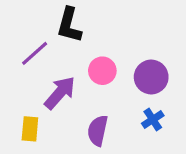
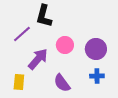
blue cross: (153, 120) -> (97, 76), turned 32
purple semicircle: (98, 131) -> (62, 83), turned -48

